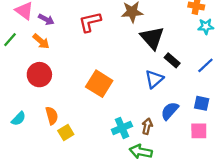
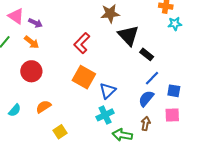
red L-shape: (90, 22) -> (82, 43), moved, turned -30
blue line: (205, 65) -> (152, 78), moved
blue triangle: (154, 79) -> (108, 91), moved
orange semicircle: (52, 116) -> (43, 107), turned -105
brown arrow: (147, 126) -> (146, 124), moved
yellow square: (66, 133) -> (60, 132), moved

